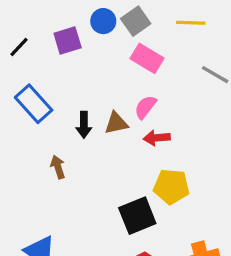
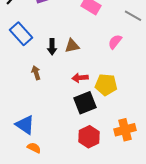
pink semicircle: (145, 107) -> (115, 42), moved
red arrow: (157, 138) -> (80, 78), moved

